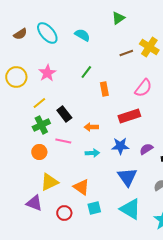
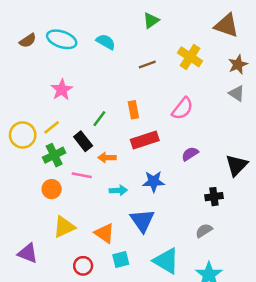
cyan ellipse: (47, 33) -> (62, 39), turned -30
brown line: (126, 53) -> (147, 64), moved
green line: (86, 72) -> (99, 119), moved
yellow circle: (16, 77) -> (23, 135), moved
red rectangle: (129, 116) -> (145, 140), moved
orange arrow: (91, 127) -> (107, 158), moved
purple semicircle: (146, 149) -> (190, 154), moved
blue triangle: (127, 177) -> (142, 221), moved
purple triangle: (34, 203) -> (28, 253), moved

